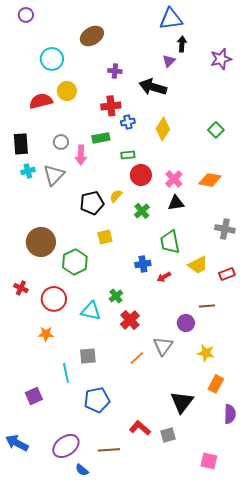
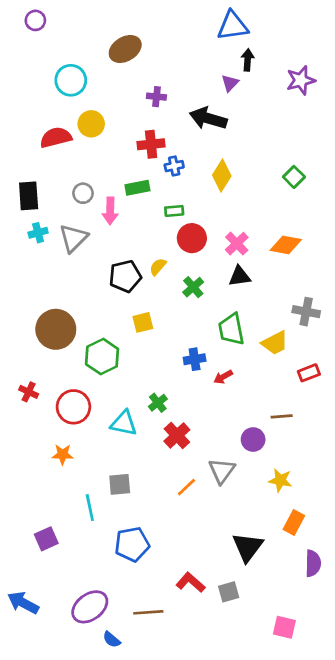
yellow trapezoid: (198, 265) -> (275, 343), moved

